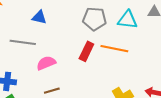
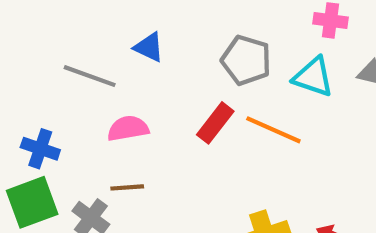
blue triangle: (39, 17) -> (149, 47), moved

